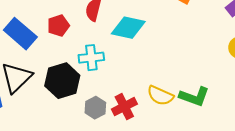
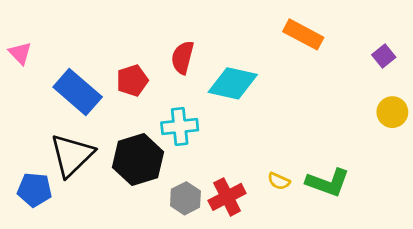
yellow semicircle: (160, 96) -> (279, 181), size x0.6

